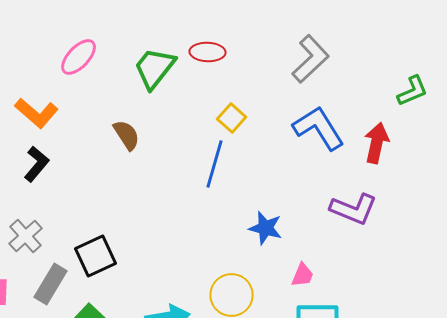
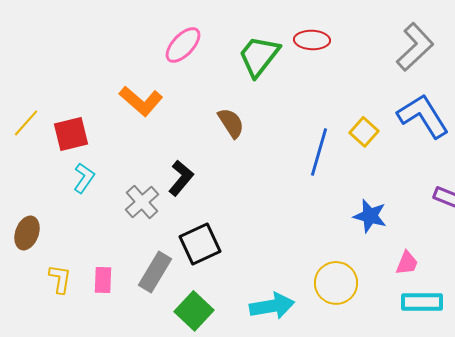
yellow square: (232, 118) -> (364, 132), moved
black L-shape: (37, 164) -> (181, 178), moved
gray cross: (26, 236) -> (142, 202), moved

